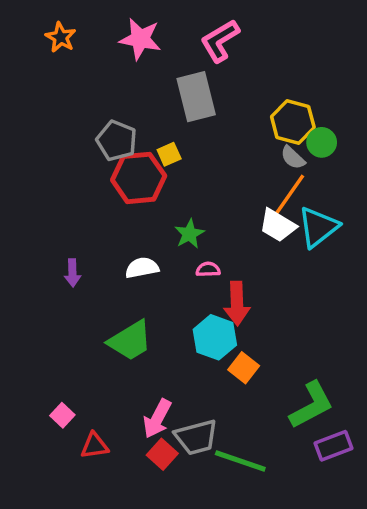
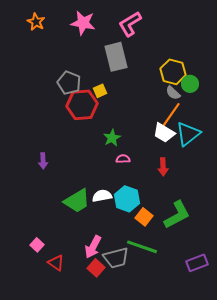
white semicircle: (142, 268) -> (102, 196), moved
red arrow: (237, 303) -> (163, 167), moved, size x0.7
green L-shape: (311, 405) -> (177, 215), moved
red triangle: (95, 446) -> (56, 263), turned 42
green line: (240, 461) -> (142, 247), moved

